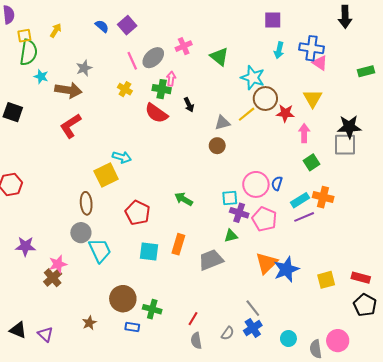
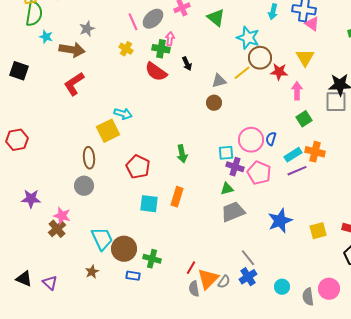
green arrow: (184, 199) -> (182, 154), turned -132
cyan trapezoid: (100, 250) -> (102, 239), moved
gray trapezoid: (211, 260) -> (233, 212), moved
orange triangle: (266, 263) -> (208, 279), moved
pink star: (58, 264) -> (62, 216), turned 30

